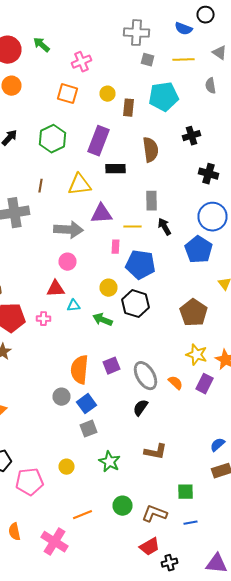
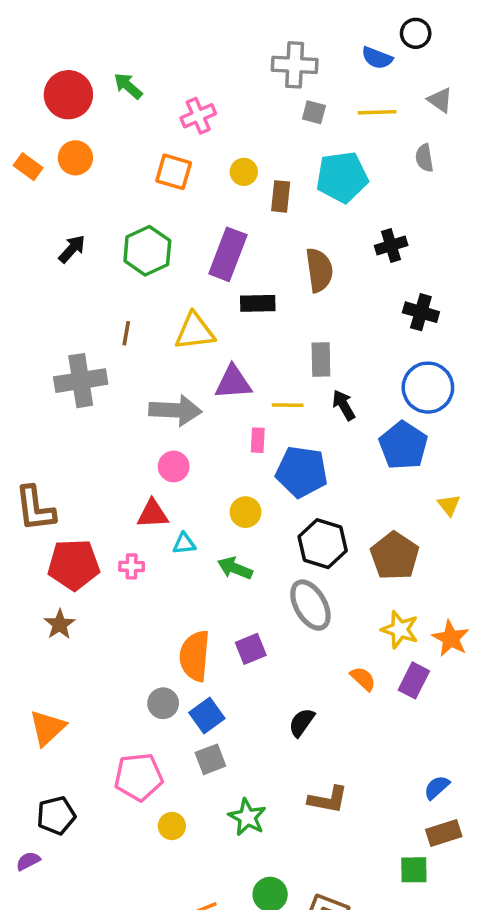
black hexagon: (136, 304) -> (323, 544), moved
gray ellipse: (146, 376) -> (310, 605), moved
pink pentagon: (30, 482) -> (139, 777), moved
green square: (186, 492) -> (414, 870), moved

